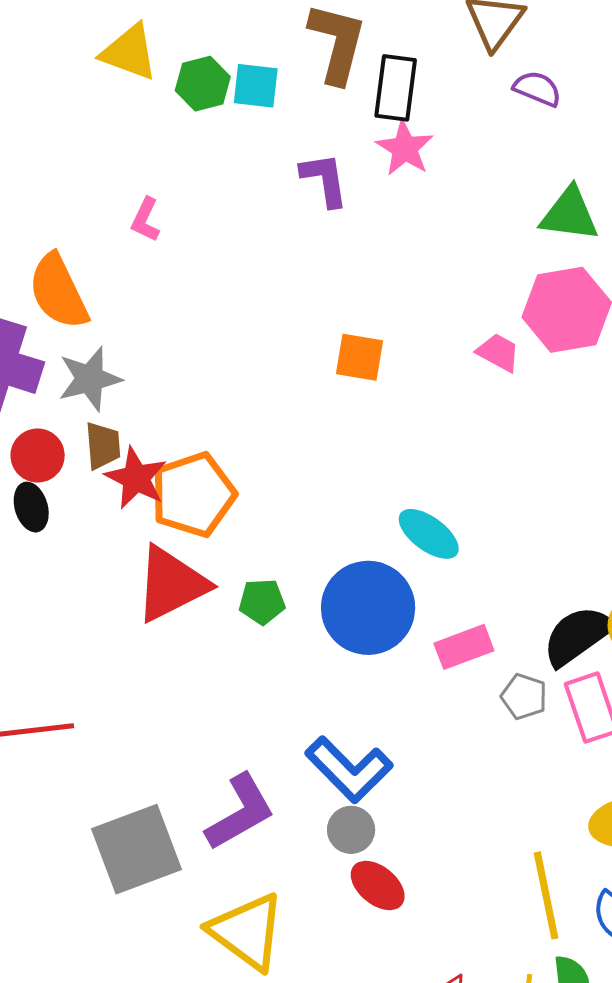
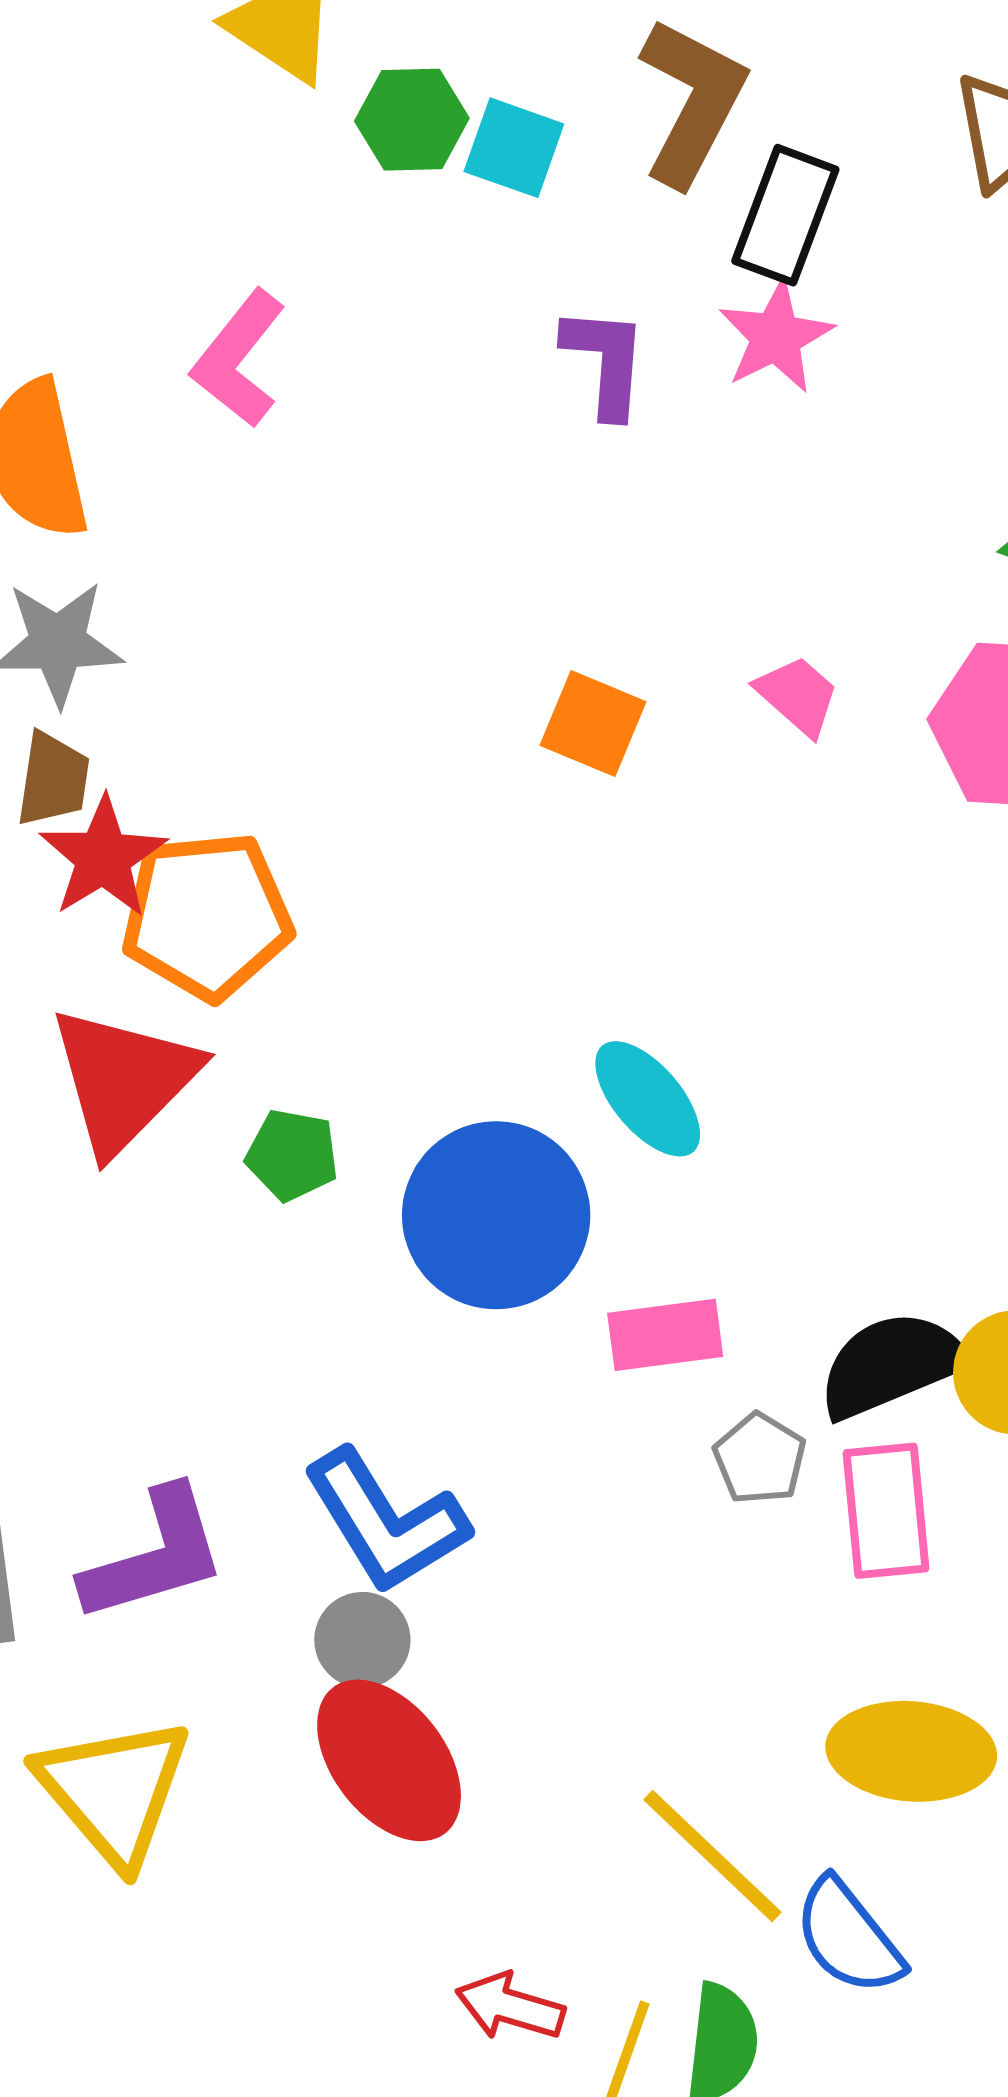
pink L-shape: (145, 220) -> (239, 359), size x1.5
pink trapezoid: (498, 352) -> (798, 695), moved
red triangle: (171, 584) -> (124, 1080), turned -32
red ellipse: (378, 885) -> (389, 1760), size x1.5
yellow line: (546, 895) -> (712, 1856), turned -48

